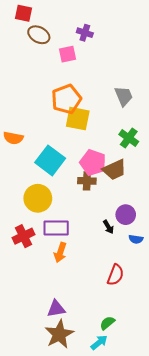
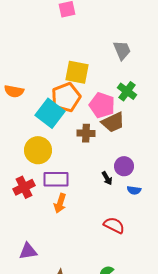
orange pentagon: (66, 99) -> (66, 97), moved
pink pentagon: (93, 163) -> (102, 105), moved
red semicircle: (115, 275) -> (114, 225), turned -85
purple triangle: (56, 309) -> (28, 251), moved

